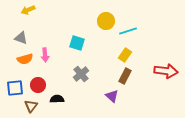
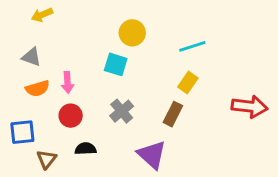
yellow circle: (106, 21) -> (132, 33), moved
brown rectangle: (125, 76) -> (173, 114), moved
red circle: (38, 85) -> (71, 116), moved
purple triangle: (112, 96) -> (152, 155), moved, size x1.5

